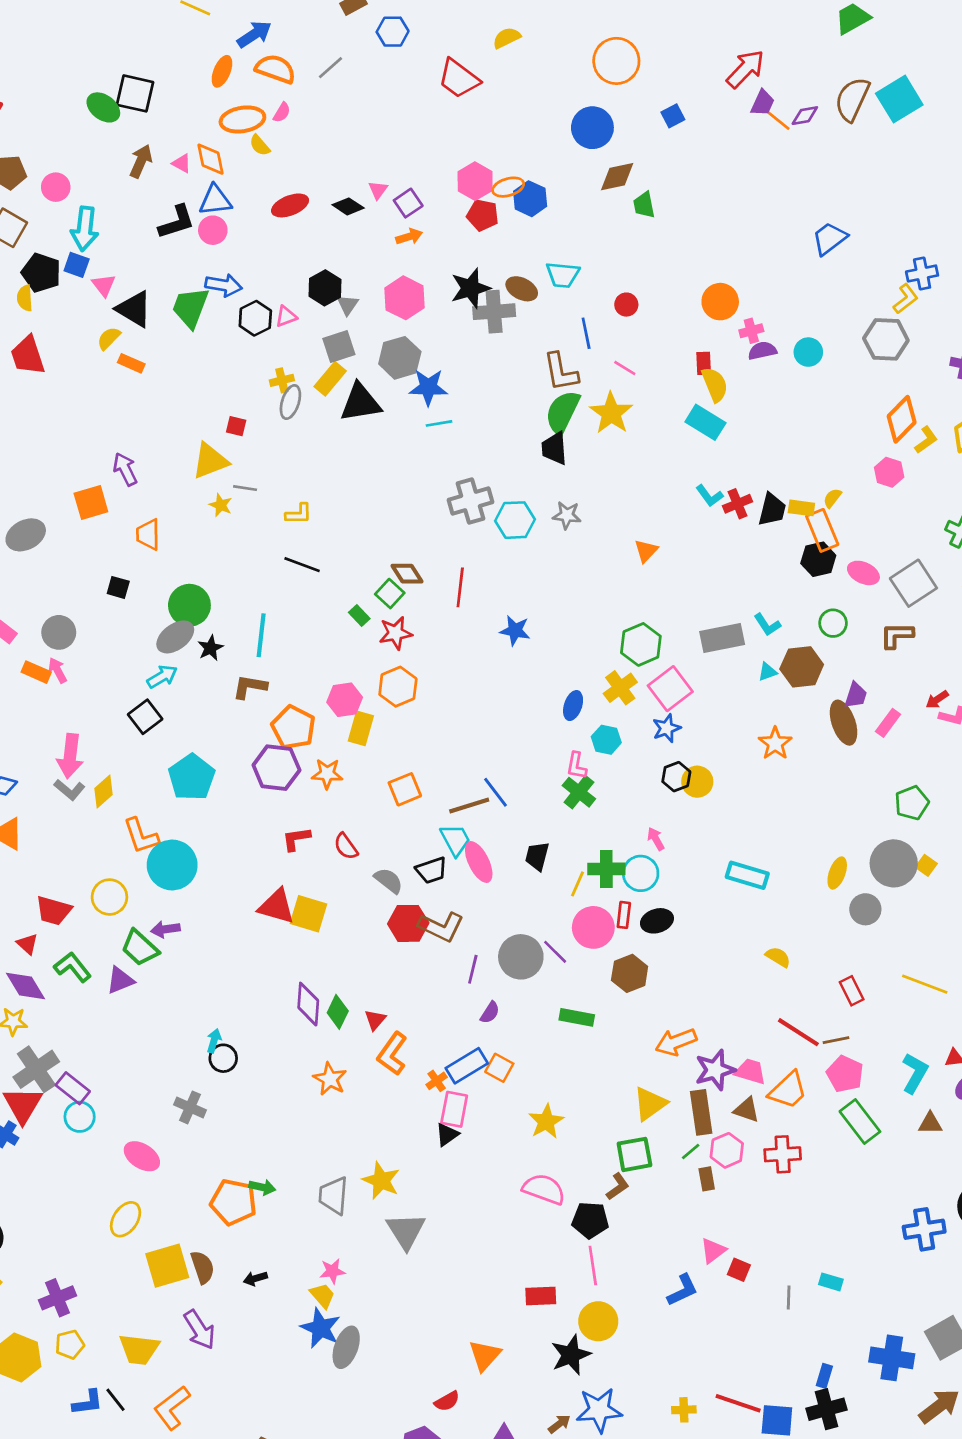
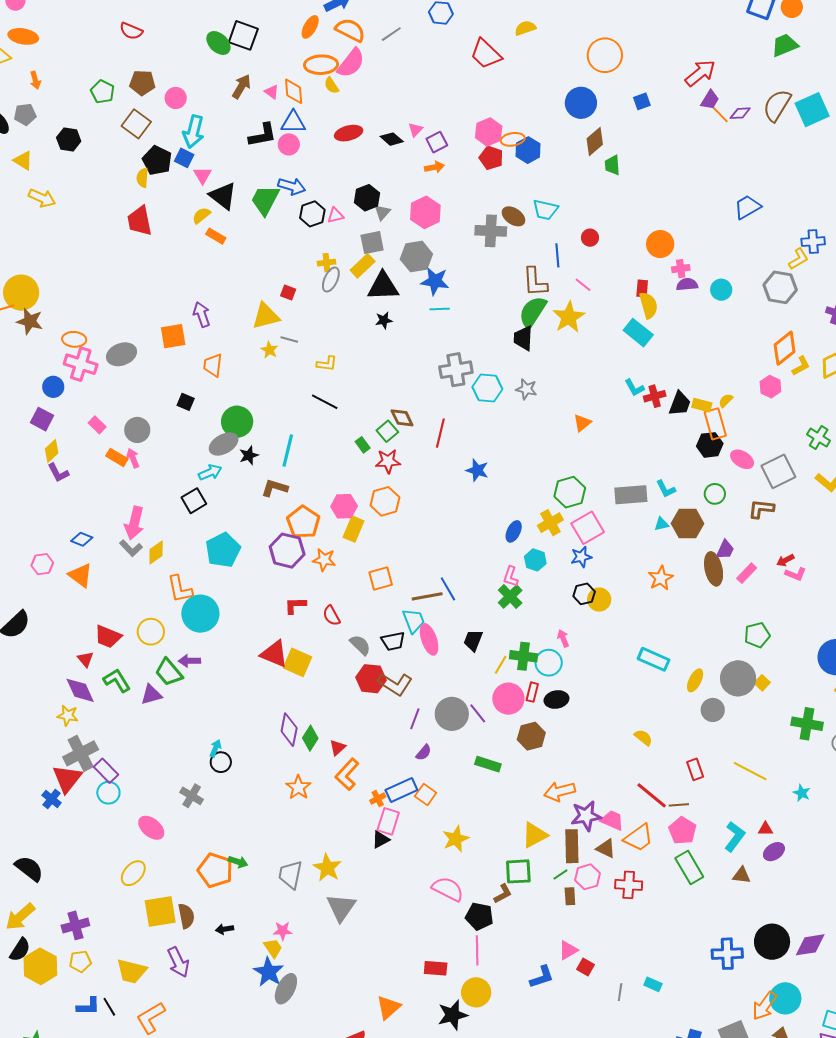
pink semicircle: (282, 112) -> (351, 63), size x2.0
brown diamond: (617, 177) -> (595, 141), turned -36
black star: (470, 288) -> (384, 320), moved, size x0.6
cyan rectangle: (747, 875) -> (654, 659), moved

